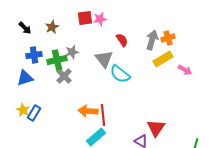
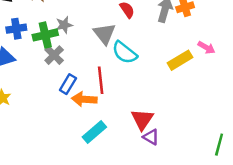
yellow rectangle: (163, 59) -> (180, 60), moved
blue rectangle: (34, 113) -> (68, 84), moved
red line: (103, 115) -> (101, 80), moved
red triangle: (156, 128) -> (142, 119), moved

